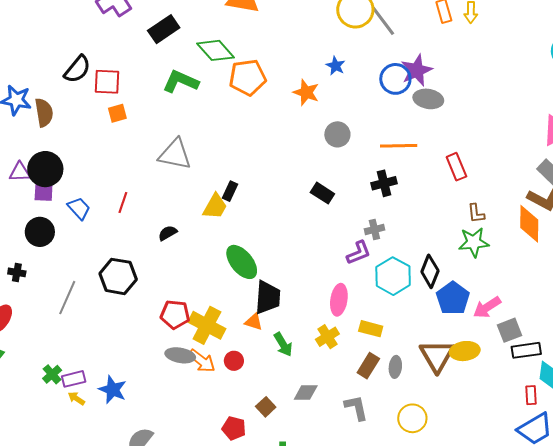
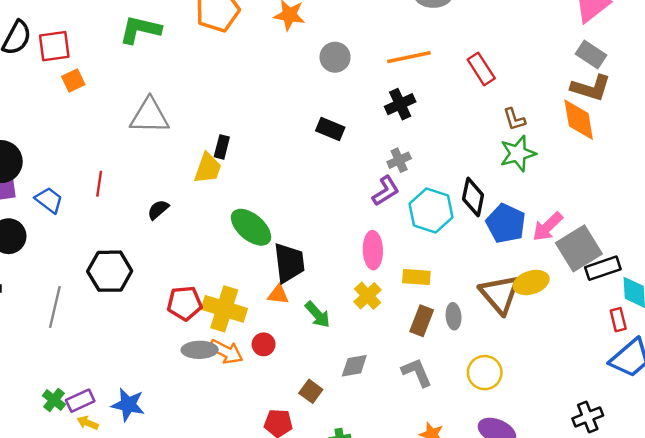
gray square: (509, 330) -> (579, 248), size x1.5

